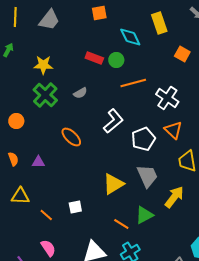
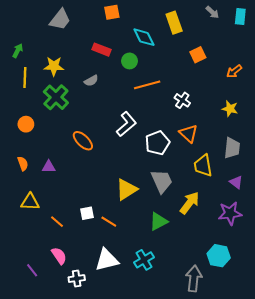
yellow line: (15, 17) -> (25, 78), moved
orange square: (182, 54) -> (198, 55), turned 35
red rectangle: (94, 58) -> (102, 50), moved
gray semicircle: (80, 93) -> (91, 81), moved
white cross: (167, 98) -> (182, 100), size x0.7
orange line: (121, 224) -> (109, 222), moved

